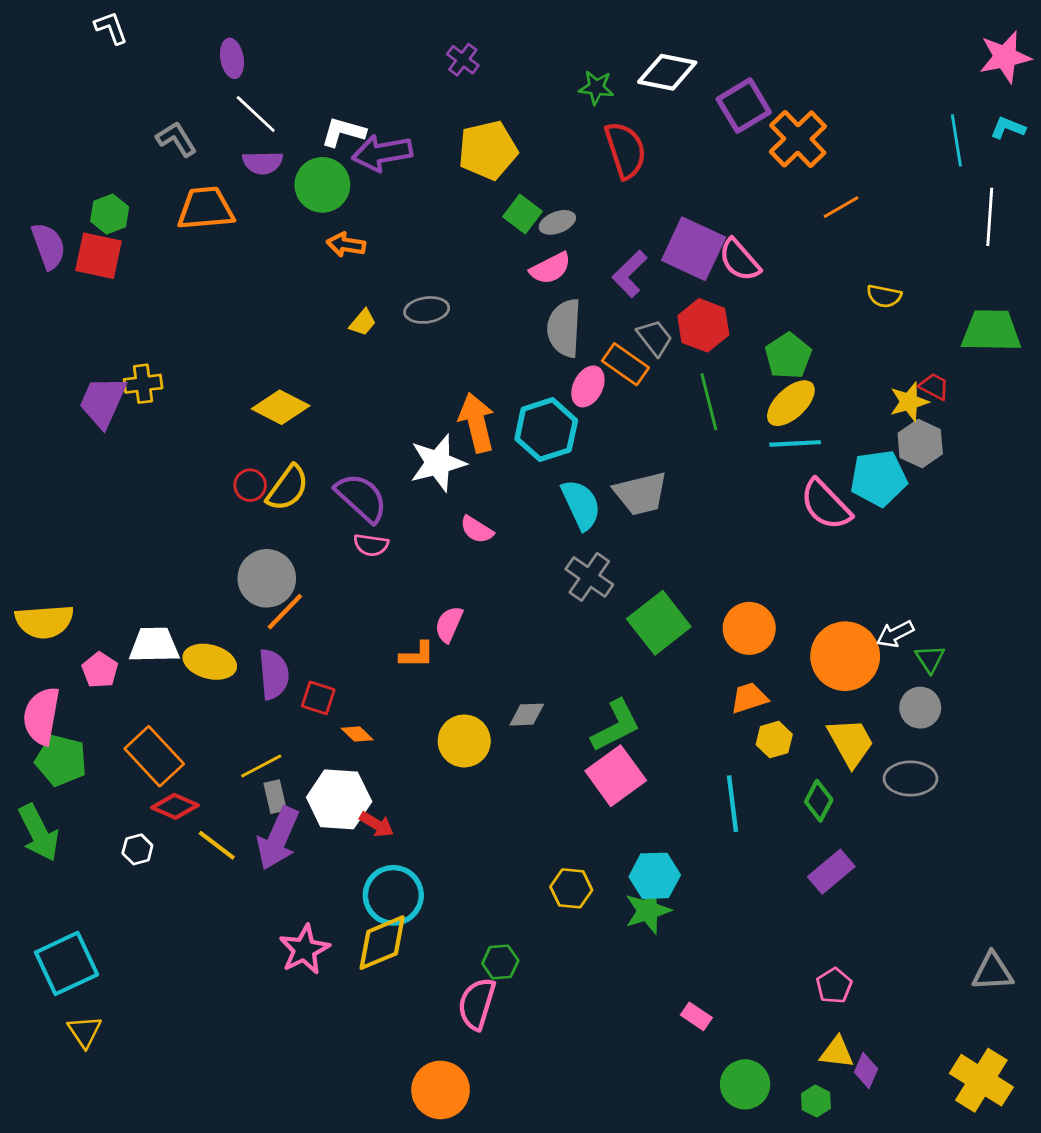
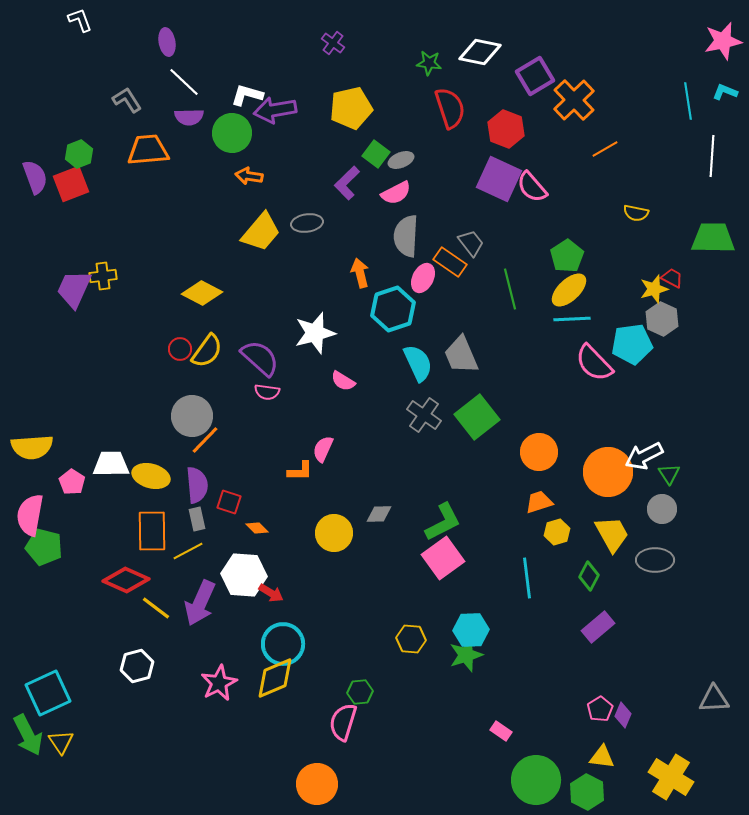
red square: (99, 256) -> (71, 184), turned -33
purple L-shape: (630, 274) -> (347, 183), moved
yellow trapezoid: (363, 323) -> (261, 232), size x2.0
red hexagon: (703, 325) -> (506, 129), moved
orange arrow: (477, 423) -> (360, 273), moved, size x0.7
gray trapezoid: (641, 494) -> (461, 355), turned 81
green square: (659, 623) -> (477, 417), moved
white arrow: (895, 634) -> (644, 456), size x1.4
orange rectangle: (154, 756) -> (152, 531), moved, turned 42
gray rectangle: (275, 797) -> (197, 519), moved
red diamond: (175, 806) -> (126, 580), size x1.4
green arrow: (39, 833) -> (28, 735), moved
white hexagon: (137, 849) -> (137, 666), moved, size x1.5
purple diamond: (866, 1070) -> (623, 715), moved
yellow cross: (981, 1080) -> (671, 777), moved
green circle: (745, 1084) -> (536, 780), size x1.4
green hexagon: (816, 1101) -> (587, 792), size x1.6

